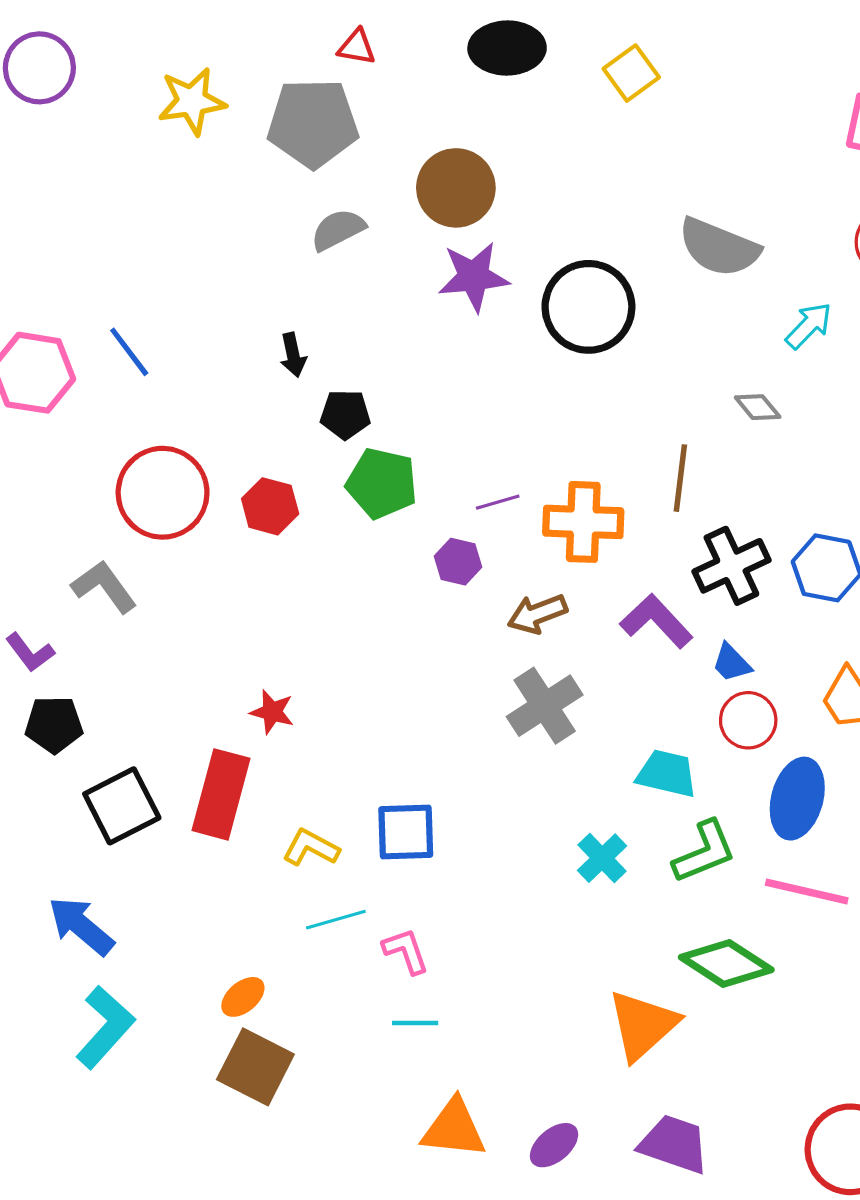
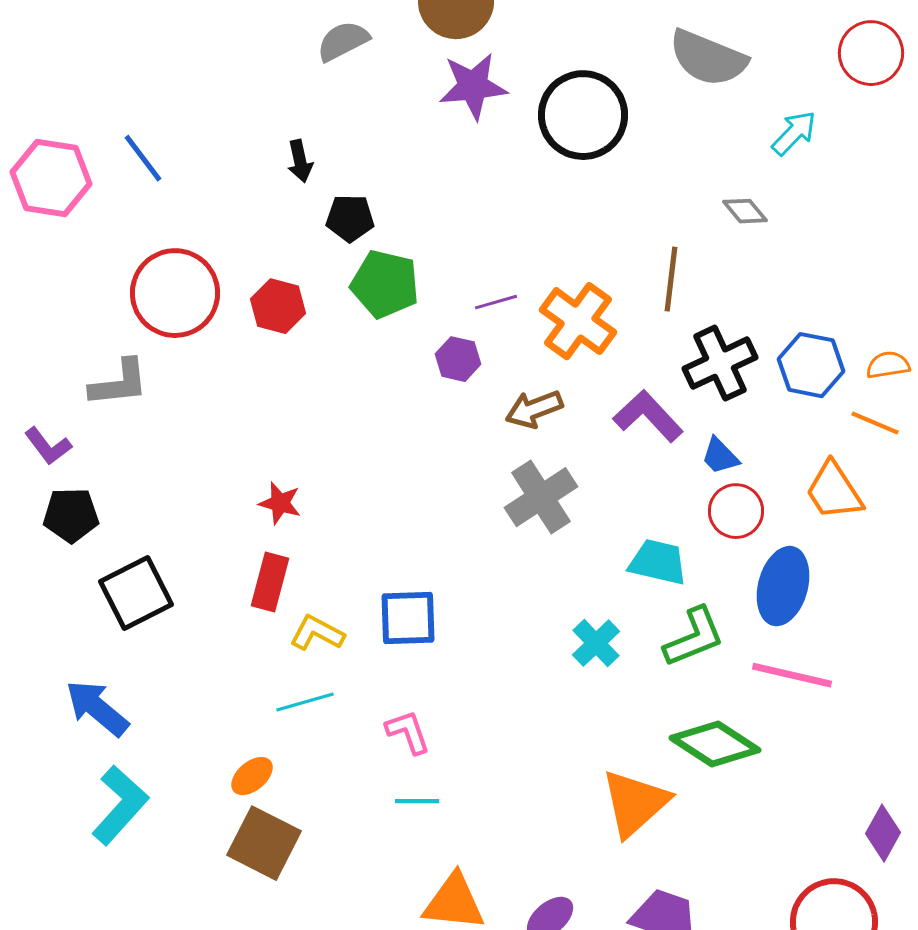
orange cross: (583, 522) -> (578, 321), turned 34
gray L-shape: (104, 587) -> (119, 383), turned 120
red rectangle: (221, 794) -> (270, 582), moved, size x0.7
cyan line: (336, 920) -> (305, 702), moved

